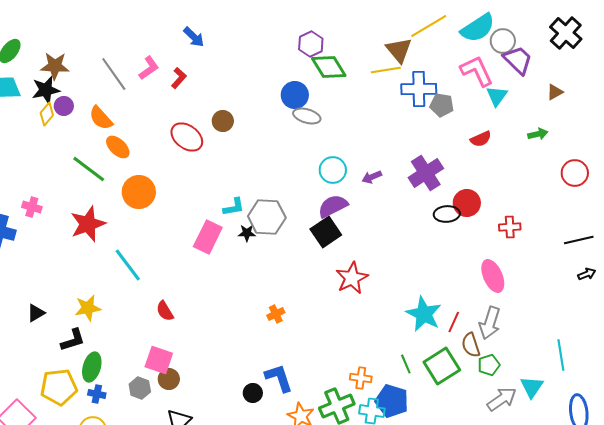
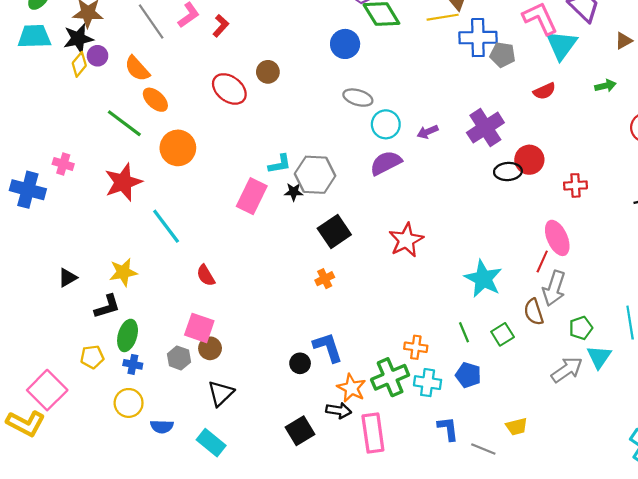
cyan triangle: (497, 96) -> (562, 45), size x1.4
gray ellipse: (307, 116) -> (358, 98), moved
black square: (326, 232) -> (334, 232), moved
red line: (454, 322) -> (542, 262), moved
green pentagon: (489, 365) -> (581, 328), moved
green square: (442, 366) -> (503, 334), size x0.6
yellow pentagon: (59, 387) -> (92, 357), size x0.6
blue pentagon: (392, 401) -> (468, 375), moved, size x0.7

